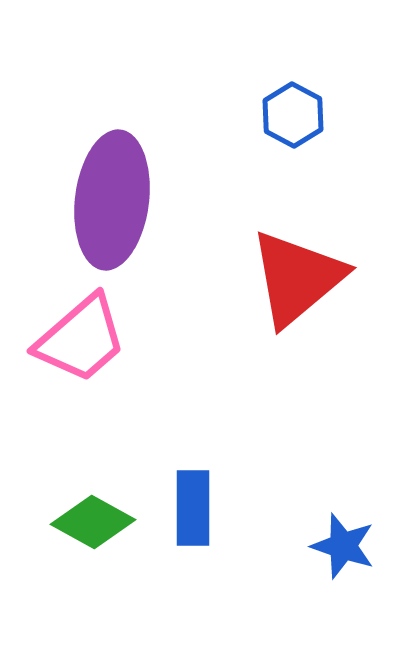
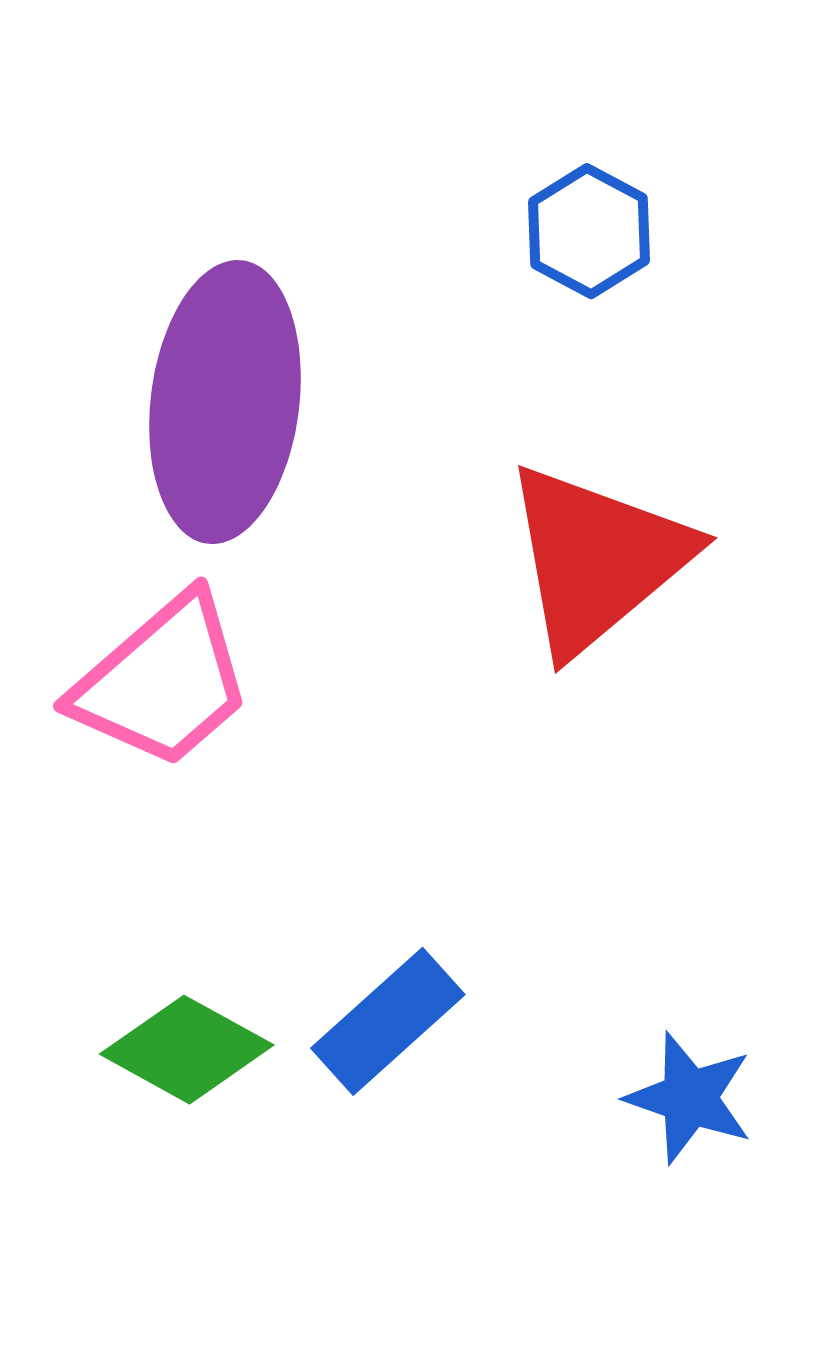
blue rectangle: (193, 508) -> (388, 1021), turned 48

